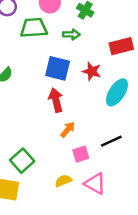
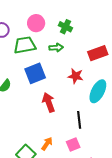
blue square: (58, 68) -> (35, 73), moved, turned -30
orange arrow: (68, 130) -> (47, 144), moved
black line: (111, 141) -> (79, 120), moved, turned -66

